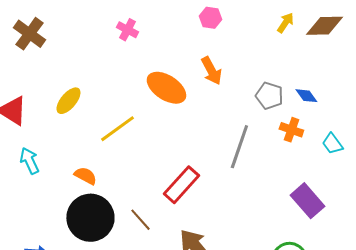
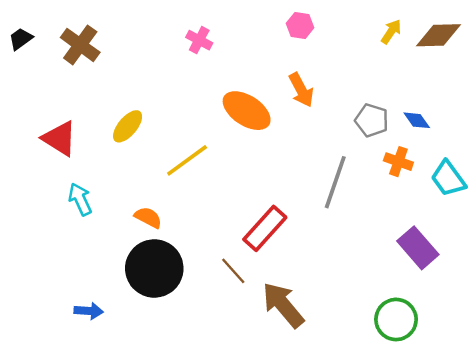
cyan trapezoid: (332, 144) -> (448, 179), size x1.4
brown line: (140, 220) -> (233, 271), moved

